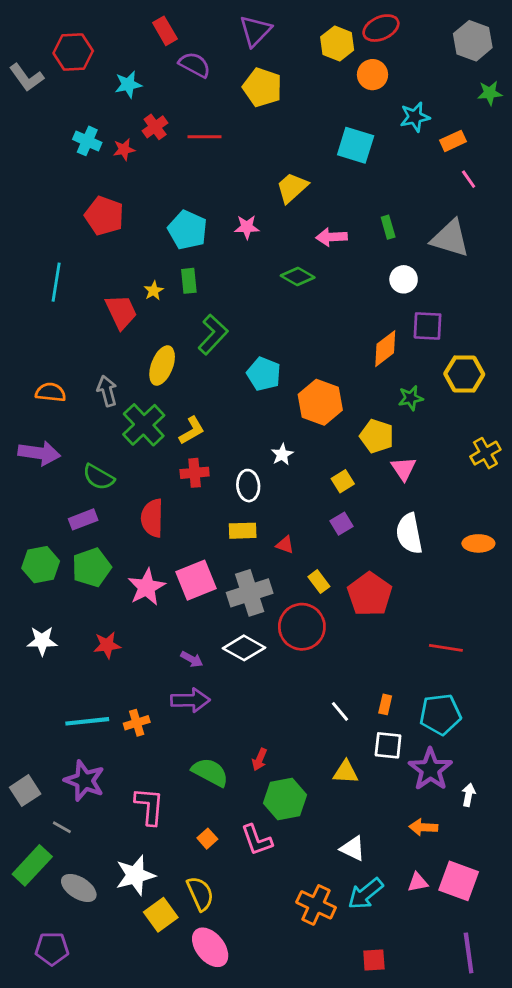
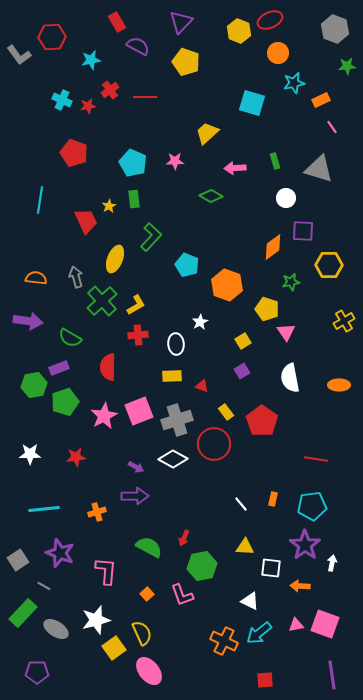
orange circle: (372, 75) -> (278, 53), moved
green hexagon: (41, 565) -> (34, 385), moved
cyan line: (87, 721) -> (44, 509), moved
white square: (388, 745) -> (271, 568), moved

